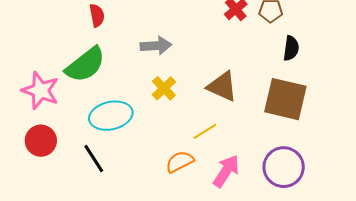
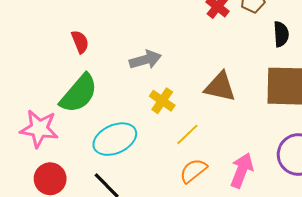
yellow line: (205, 131) -> (187, 134), moved

